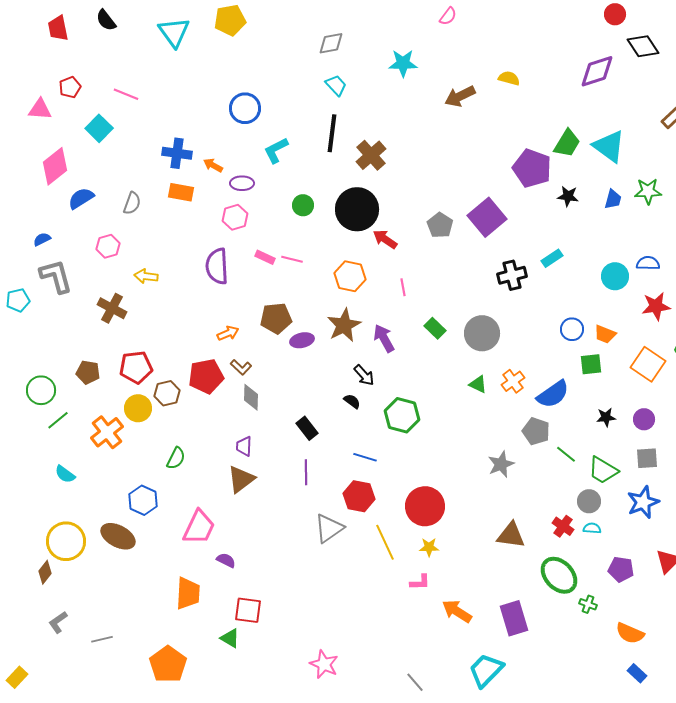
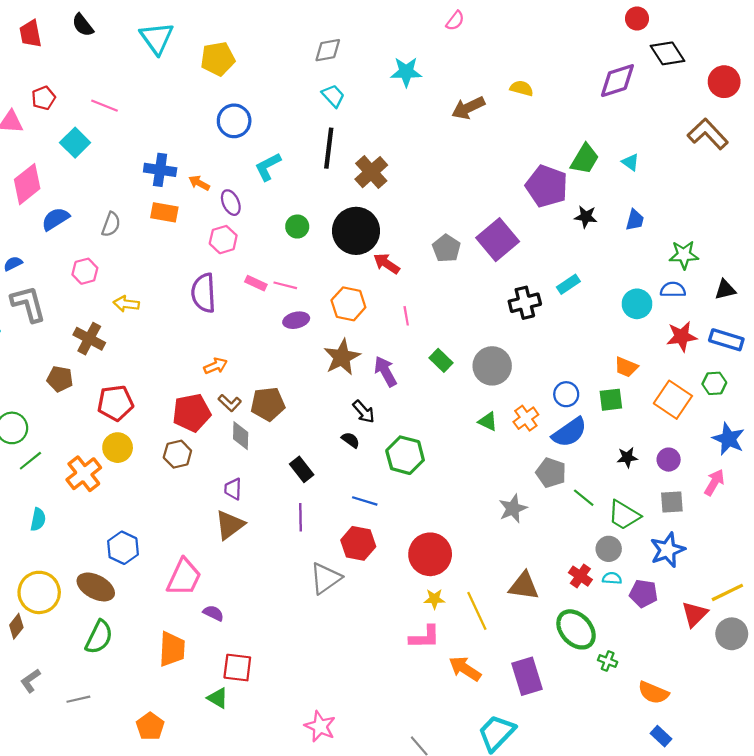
yellow pentagon: (230, 20) -> (218, 59), moved
cyan triangle: (609, 146) -> (630, 162), size x0.5
purple ellipse: (242, 183) -> (231, 203), turned 65
green star: (648, 191) -> (684, 255), moved
brown pentagon: (276, 318) -> (268, 404), moved
blue circle: (572, 329) -> (566, 394), moved
purple ellipse: (302, 340) -> (296, 320), moved
brown pentagon: (88, 372) -> (60, 379), moved
brown hexagon: (167, 393) -> (177, 454), moved
green semicircle: (176, 458) -> (99, 637), moved, size x1.4
cyan semicircle: (65, 474) -> (38, 519), turned -115
yellow line: (385, 542) -> (477, 611), moved
purple pentagon: (621, 569) -> (644, 594), moved
pink L-shape: (420, 582) -> (425, 637), size x1.4
orange pentagon: (168, 664) -> (150, 726), size x0.7

